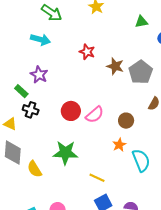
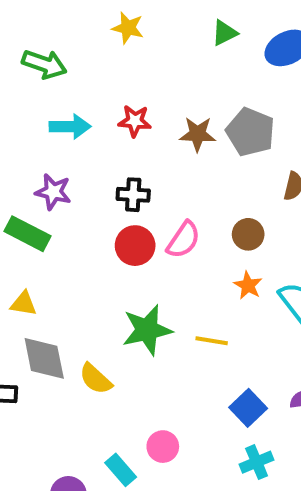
cyan arrow: (40, 39) -> (70, 127), moved
green rectangle: (21, 91) -> (27, 234), size x1.5
black cross: (31, 110) -> (133, 195), moved
yellow line: (97, 178) -> (212, 341), moved

